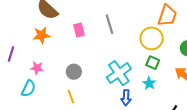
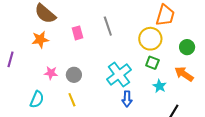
pink star: (37, 68) -> (51, 73), moved
cyan star: (149, 83) -> (160, 86), moved
cyan semicircle: (28, 88) -> (37, 99), moved

